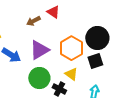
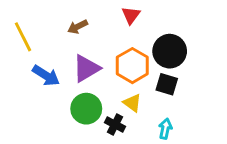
red triangle: (53, 12) -> (131, 15), moved, turned 32
black square: (95, 61) -> (167, 84), turned 35

